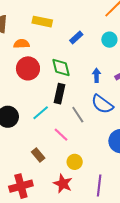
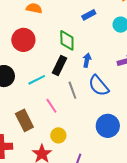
red circle: (28, 68) -> (23, 40), moved
blue arrow: (97, 75) -> (87, 60), moved
brown rectangle: (38, 155) -> (24, 120), size x1.5

